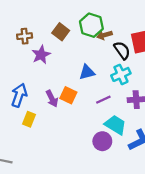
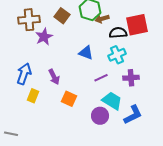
brown cross: (25, 36) -> (29, 20), size x1.5
black semicircle: (122, 50) -> (118, 33), turned -60
blue triangle: (87, 72) -> (86, 53), turned 35
orange square: (68, 95) -> (69, 99), moved

